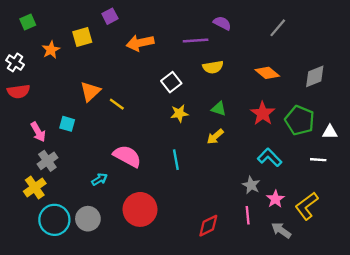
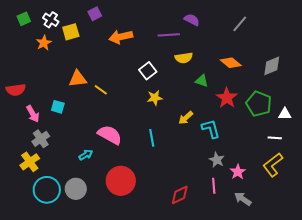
white cross: (15, 62) -> (51, 20), moved
red semicircle: (19, 91) -> (16, 90), moved
orange triangle: (90, 91) -> (78, 79), turned 36
green triangle: (219, 109) -> (202, 81), moved
cyan L-shape: (270, 157) -> (211, 129), moved, turned 30
yellow L-shape: (307, 206) -> (273, 165), moved

